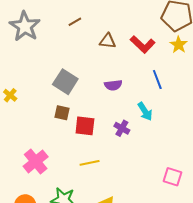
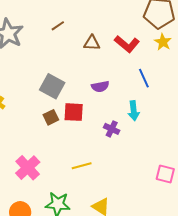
cyan arrow: (145, 111) -> (134, 111), turned 30
brown square: (62, 113) -> (51, 117), turned -35
red square: (85, 126) -> (74, 112), moved

